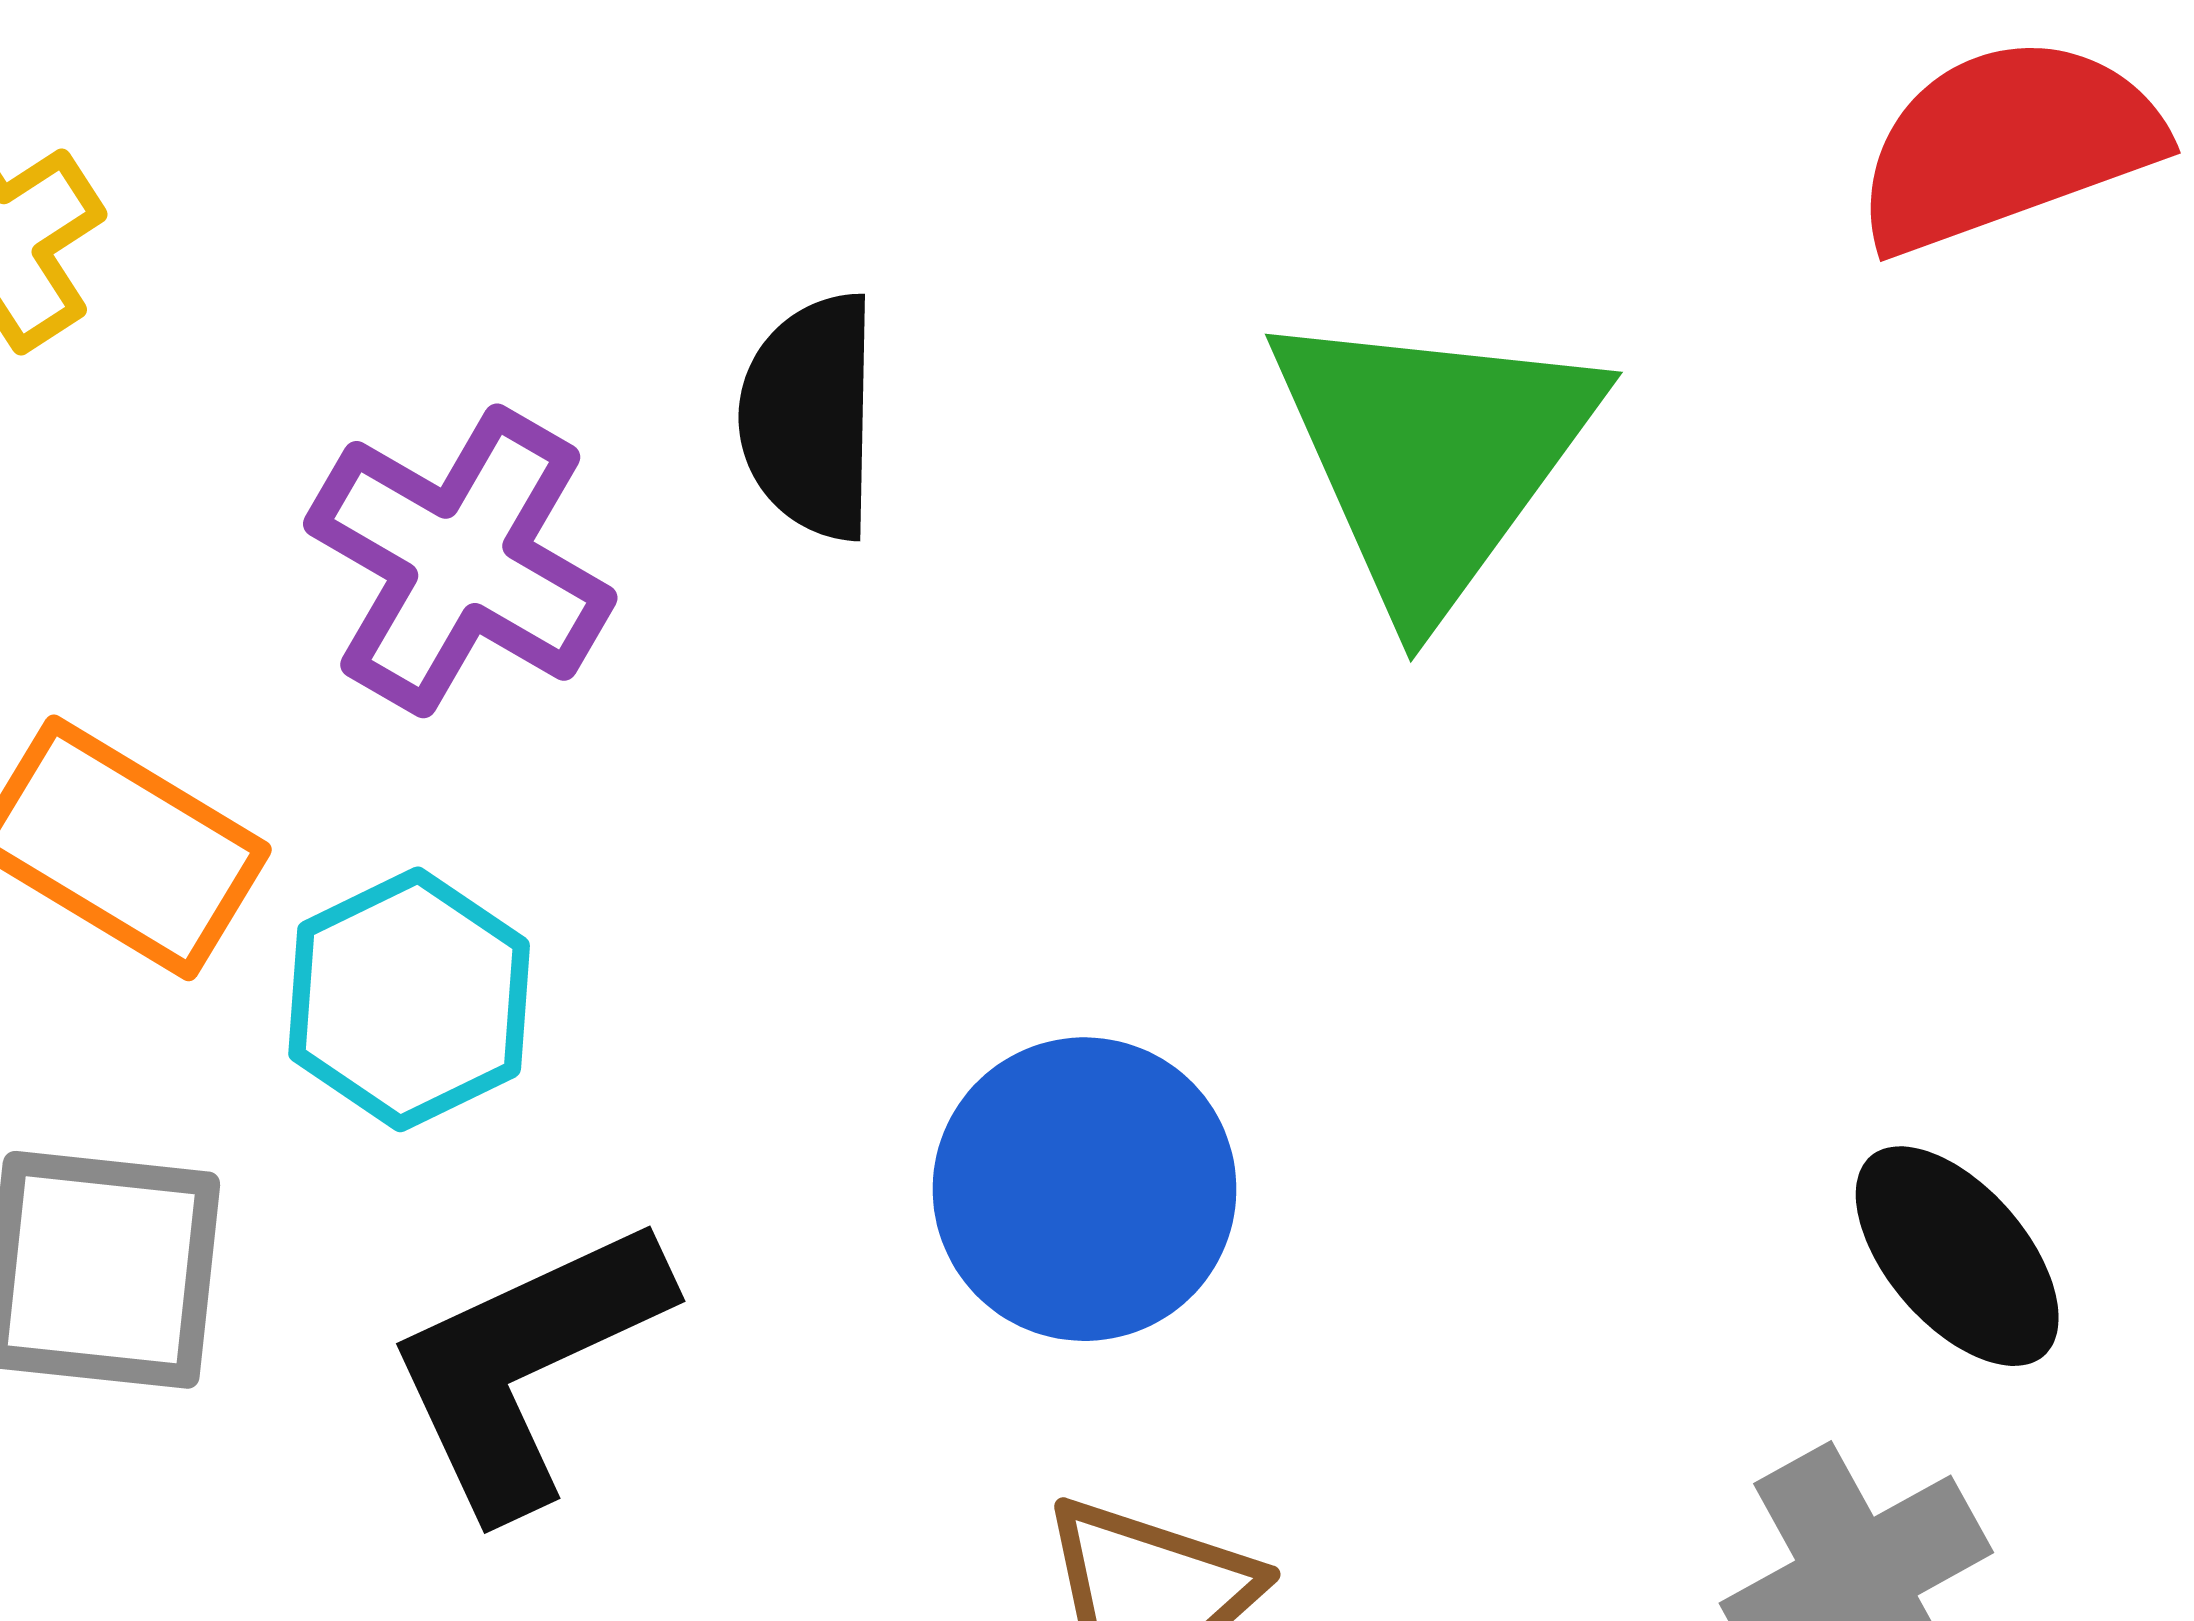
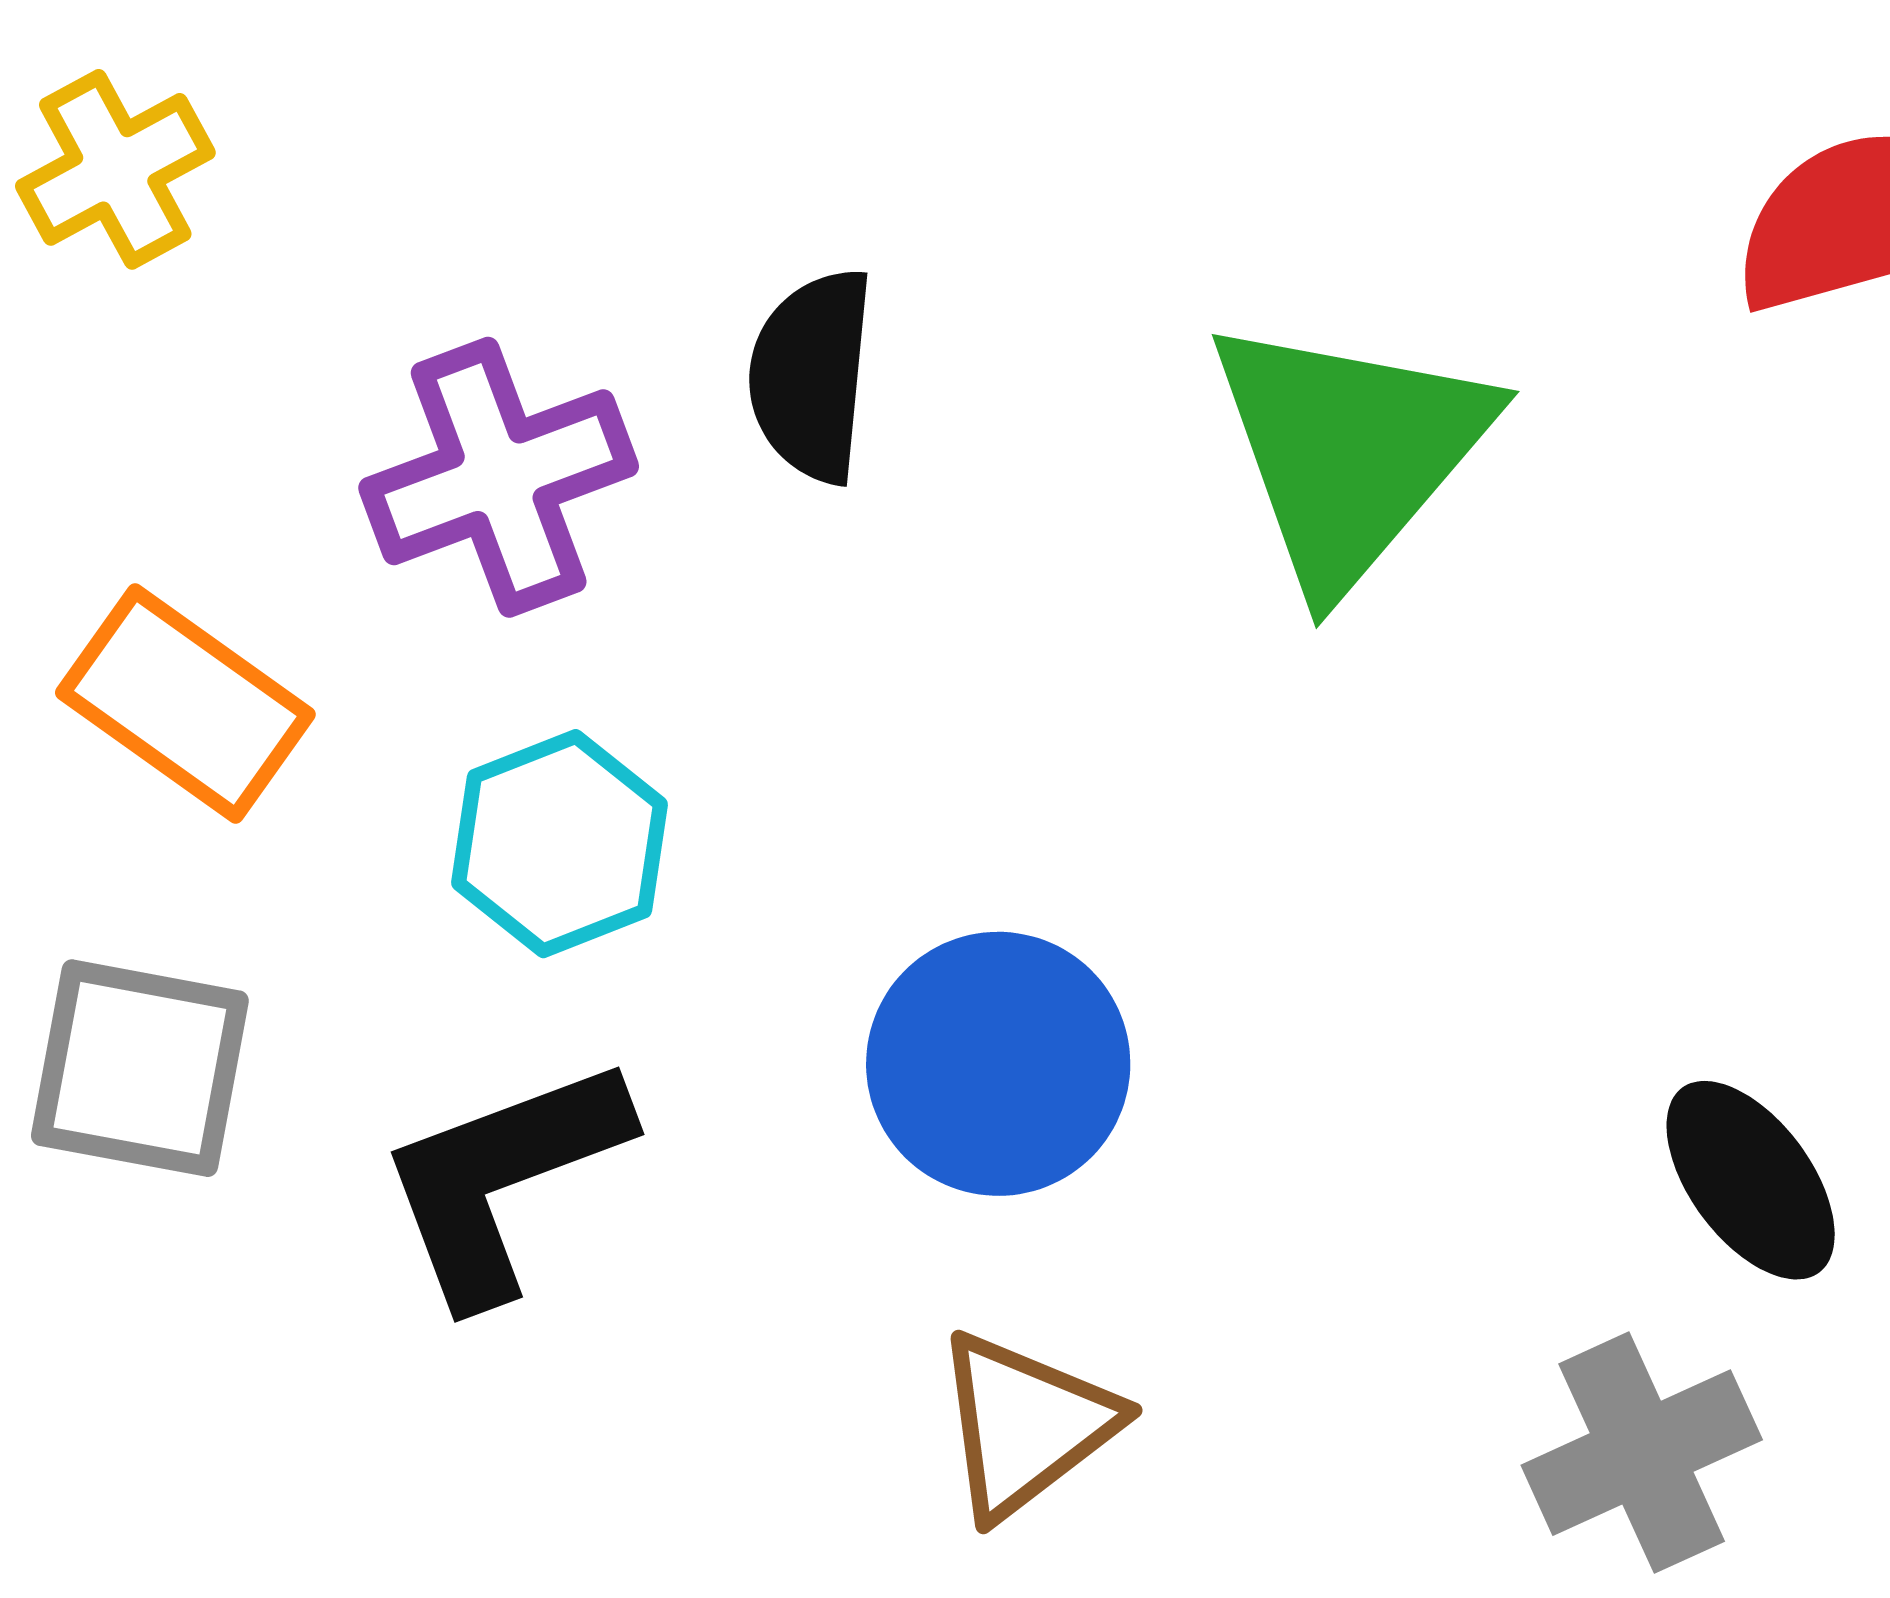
purple cross: (460, 561) -> (499, 477), turned 35
cyan hexagon: (409, 999) -> (560, 844), moved

